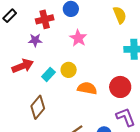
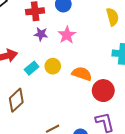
purple star: (35, 40) -> (41, 34), moved
orange semicircle: (87, 88) -> (82, 74), moved

